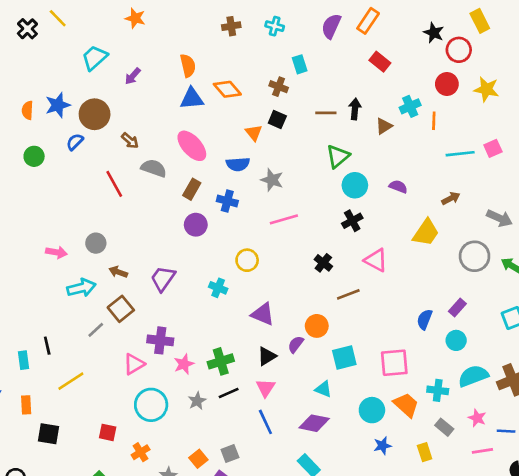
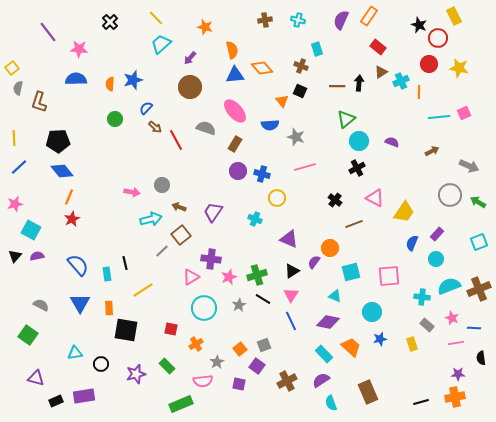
yellow line: (58, 18) -> (156, 18), moved
orange star: (135, 18) -> (205, 27), moved
brown circle: (95, 114) -> (190, 87), moved
brown triangle: (384, 126) -> (381, 72), moved
brown arrow: (130, 141) -> (155, 127), moved
blue cross: (227, 201) -> (262, 174), moved
yellow trapezoid: (426, 233) -> (404, 212), moved
black line: (229, 393) -> (263, 299), turned 56
orange trapezoid: (406, 405) -> (351, 347), moved
black square: (48, 434) -> (126, 330), size x1.4

